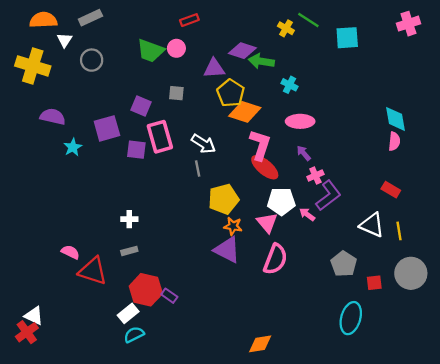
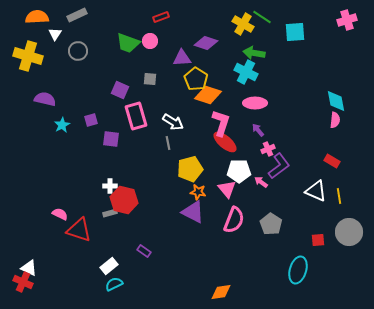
yellow cross: (286, 28) -> (243, 24), size x1.5
green arrow: (261, 61) -> (254, 53), moved
cyan cross: (290, 85) -> (246, 72), size x1.6
purple square: (107, 128) -> (91, 120), moved, size x0.6
purple square: (136, 150) -> (111, 139), moved
gray pentagon: (344, 264) -> (271, 224), moved
red hexagon: (146, 290) -> (124, 200), moved
red cross: (27, 332) -> (23, 282), turned -30

